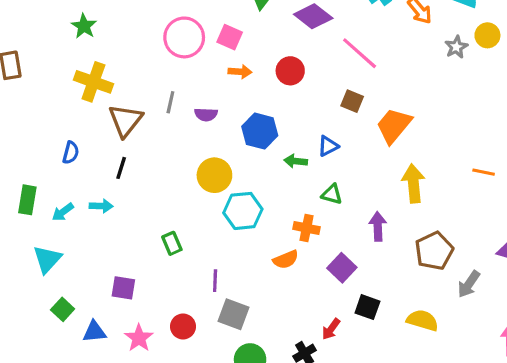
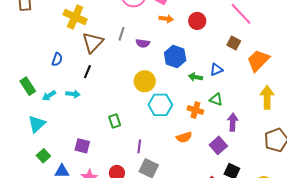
green rectangle: (27, 200) -> (28, 86), turned -48
purple arrow: (378, 226) -> (233, 122), moved
orange cross: (307, 228) -> (195, 110), moved

